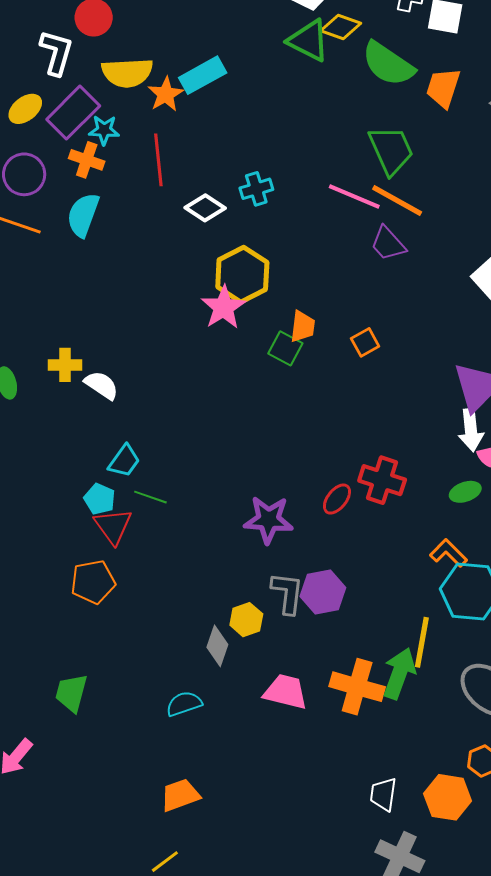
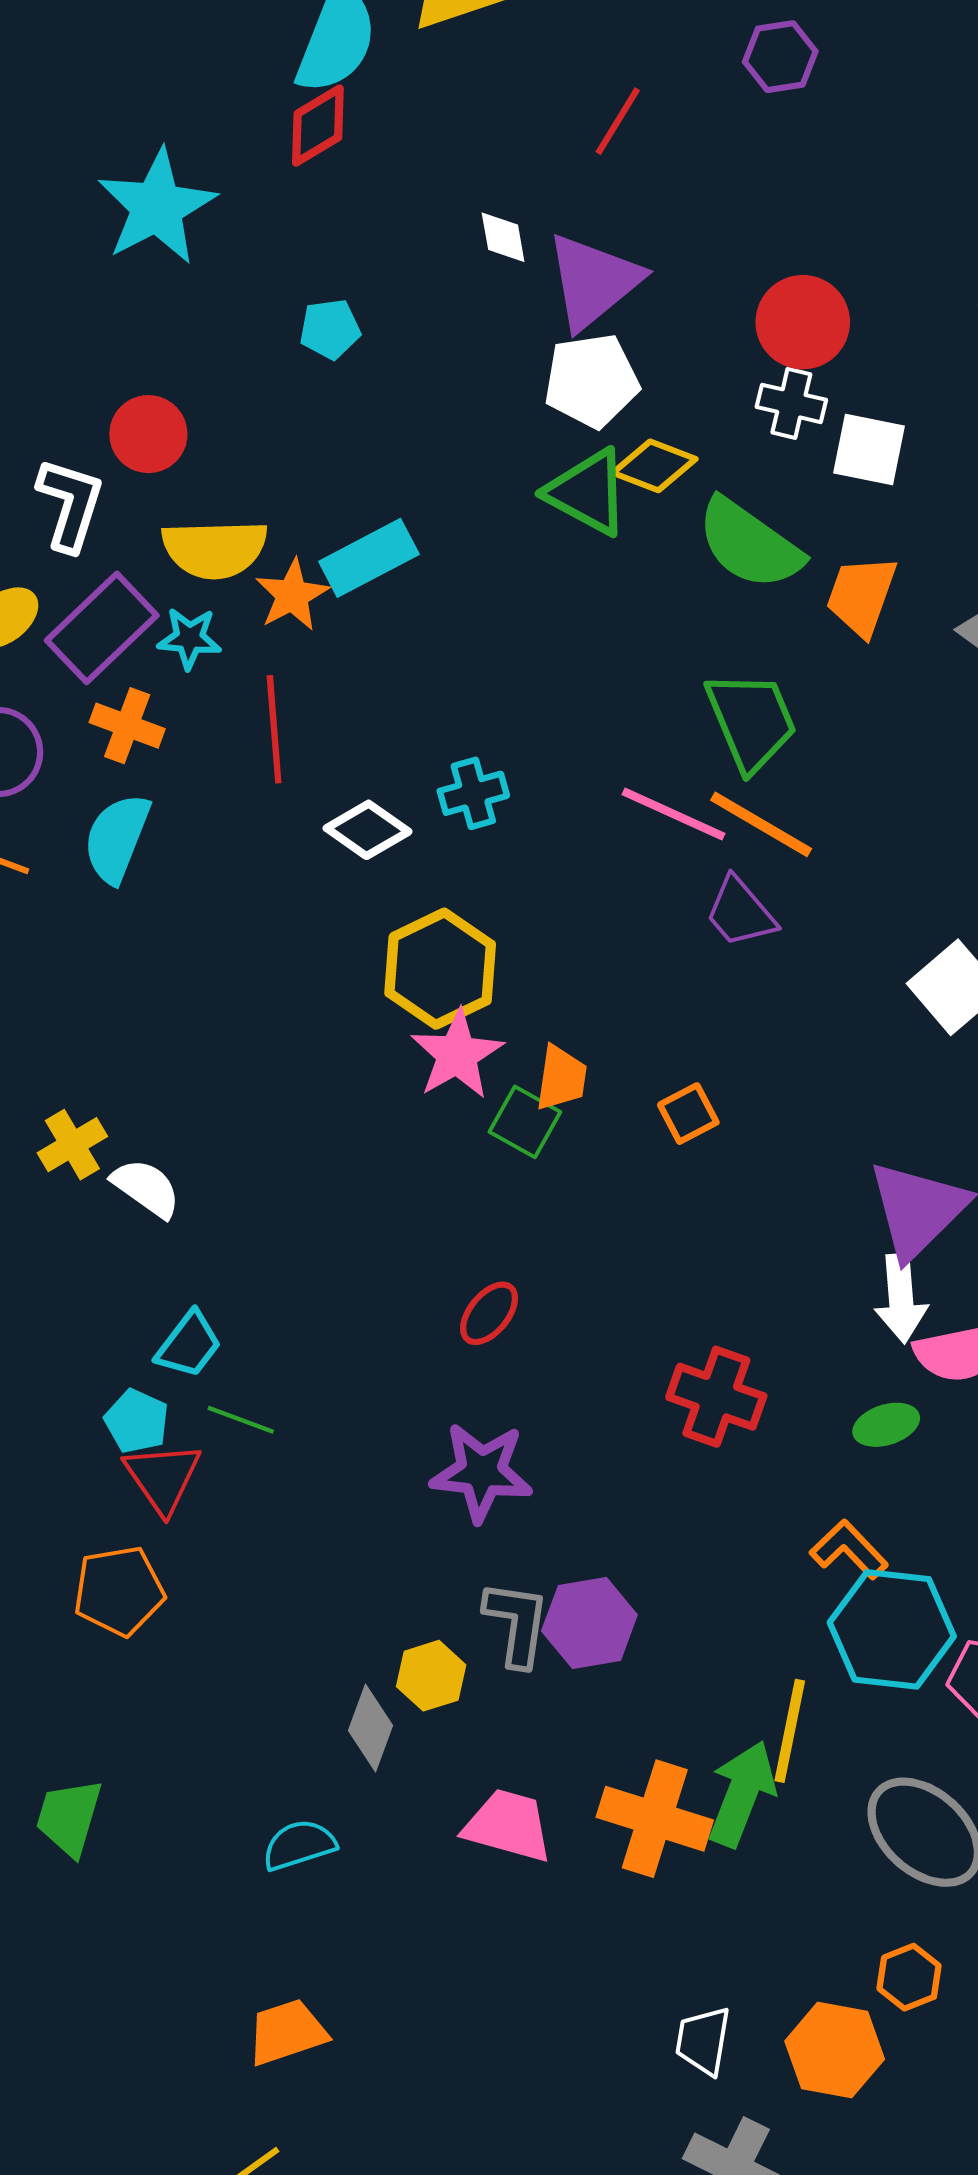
cyan star: (104, 130) -> (189, 638), moved
pink star: (224, 307) -> (457, 1055), moved
yellow cross: (65, 365) -> (72, 1145), turned -32
red ellipse: (337, 499) -> (489, 1313), moved

